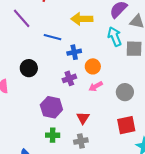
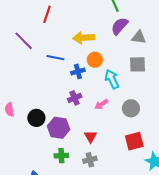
cyan arrow: (115, 37) -> (112, 79), moved
orange circle: (93, 66) -> (95, 60), moved
black circle: (29, 68) -> (36, 118), moved

